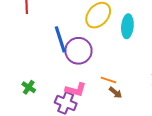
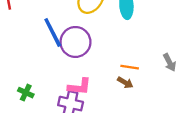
orange line: (108, 80) -> (130, 67), moved

